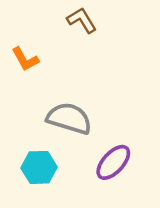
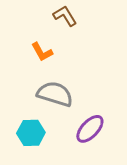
orange L-shape: (25, 59) -> (42, 52), moved

